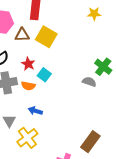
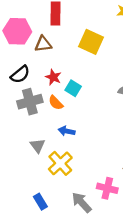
yellow square: (46, 37) -> (91, 42), moved
orange semicircle: (28, 86) -> (56, 103), turned 40

